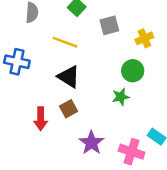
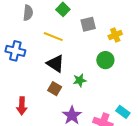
green star: (121, 97) -> (80, 80), moved
brown square: (69, 109) -> (55, 89), turned -32
red arrow: (41, 119) -> (22, 106), moved

